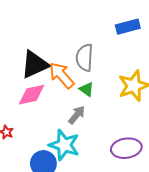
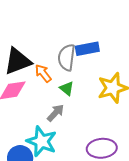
blue rectangle: (128, 27) -> (87, 49), moved
orange arrow: (62, 75) -> (43, 73), size x0.7

